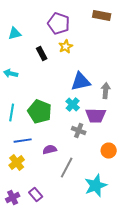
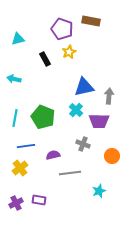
brown rectangle: (102, 16) -> (91, 21), moved
gray cross: (79, 131) -> (83, 144), moved
gray line: (67, 168) -> (70, 173), turned 55
cyan star: (96, 186) -> (99, 191), size x0.6
purple rectangle: (36, 195) -> (39, 200), turned -40

